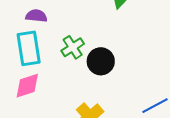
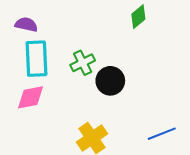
purple semicircle: (36, 16) -> (26, 24), moved

